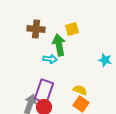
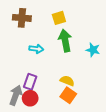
green arrow: (59, 45) -> (65, 41), moved
purple rectangle: (44, 91) -> (30, 82), size x0.7

